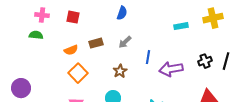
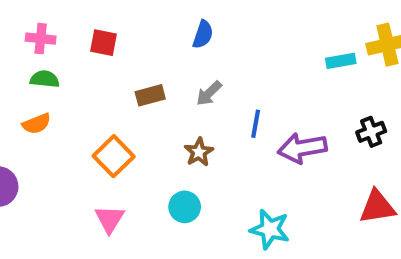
cyan rectangle: (181, 26) -> (341, 61), moved
green semicircle: (36, 35) -> (45, 79), moved
orange semicircle: (71, 50) -> (37, 124), moved

